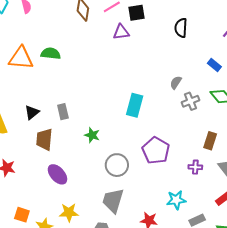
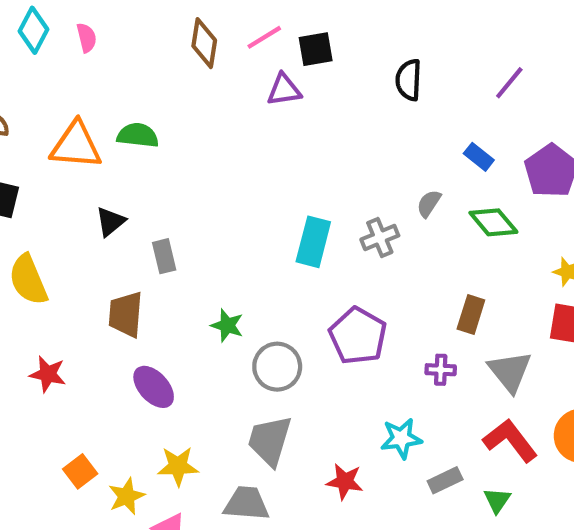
gray semicircle: (176, 82) -> (429, 203), moved
gray cross: (191, 101) -> (380, 238), moved
black triangle: (32, 112) -> (110, 222), moved
green star: (92, 135) -> (227, 325), moved
orange square: (22, 215) -> (80, 471), turned 35

